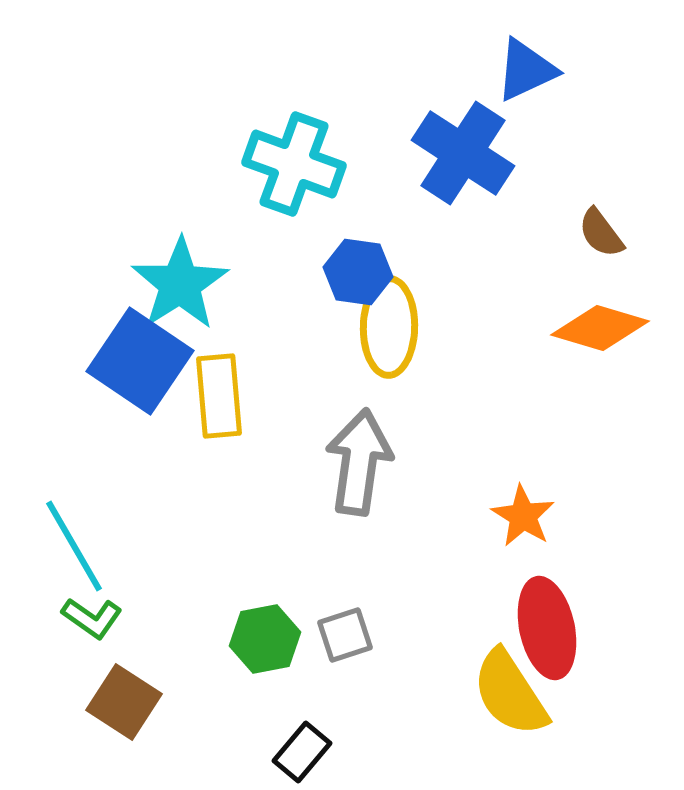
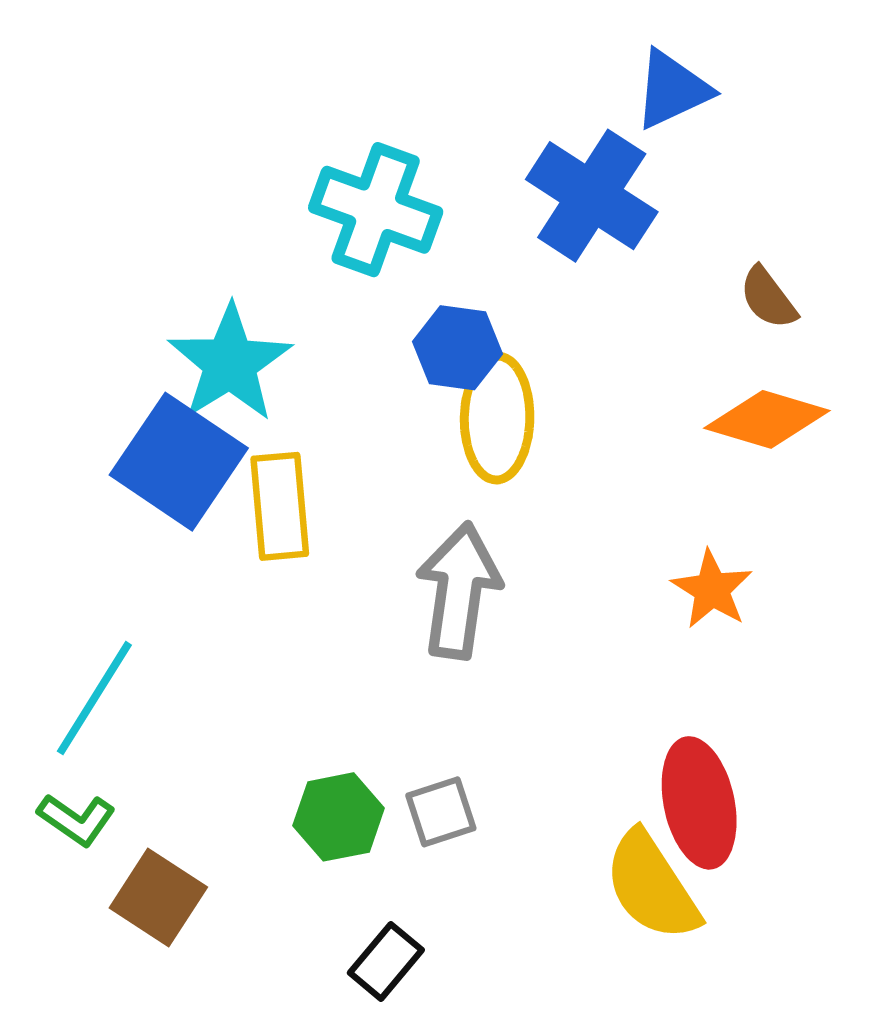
orange star: (523, 516) -> (712, 589), moved
cyan line: (74, 546) -> (94, 698), turned 62
green L-shape: (92, 618) -> (76, 820), moved

